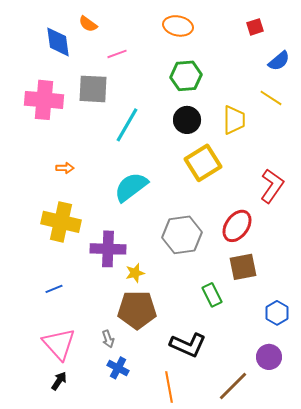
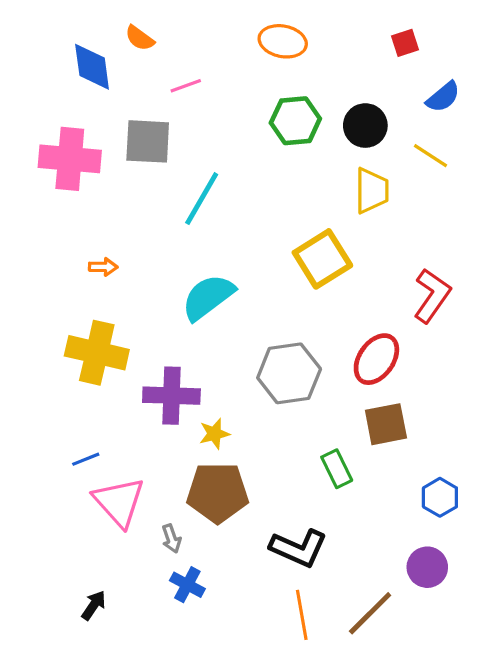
black circle: (187, 120) -> (365, 126), moved
pink triangle: (59, 344) -> (119, 502), moved
orange line: (169, 387) -> (302, 615), moved

